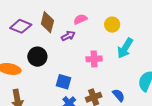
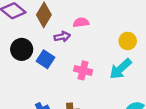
yellow circle: (112, 25) -> (128, 41), moved
blue square: (64, 82) -> (45, 59), moved

